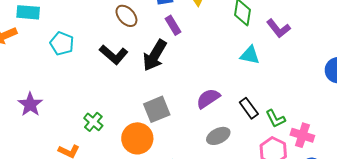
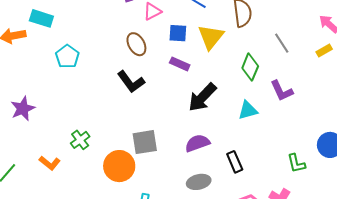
purple rectangle: (173, 25) -> (180, 64), turned -48
black L-shape: (114, 55) -> (131, 82), moved
black arrow: (155, 55) -> (202, 97), moved
cyan triangle: (250, 55) -> (248, 110), turned -40
green L-shape: (275, 119) -> (296, 163), moved

